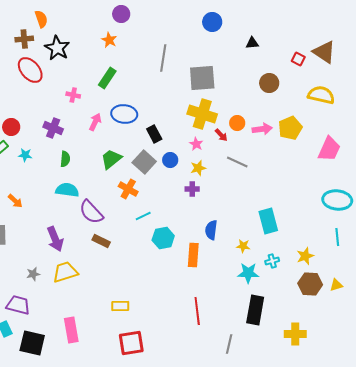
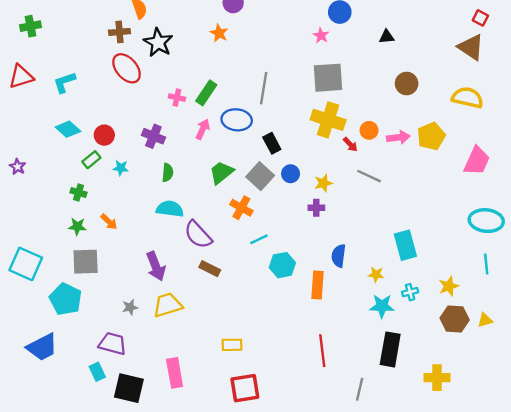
gray line: (163, 58) -> (264, 88), moved
red square: (298, 59) -> (480, 18), moved
green rectangle: (107, 78) -> (206, 93), moved
pink star: (196, 144) -> (321, 35), moved

